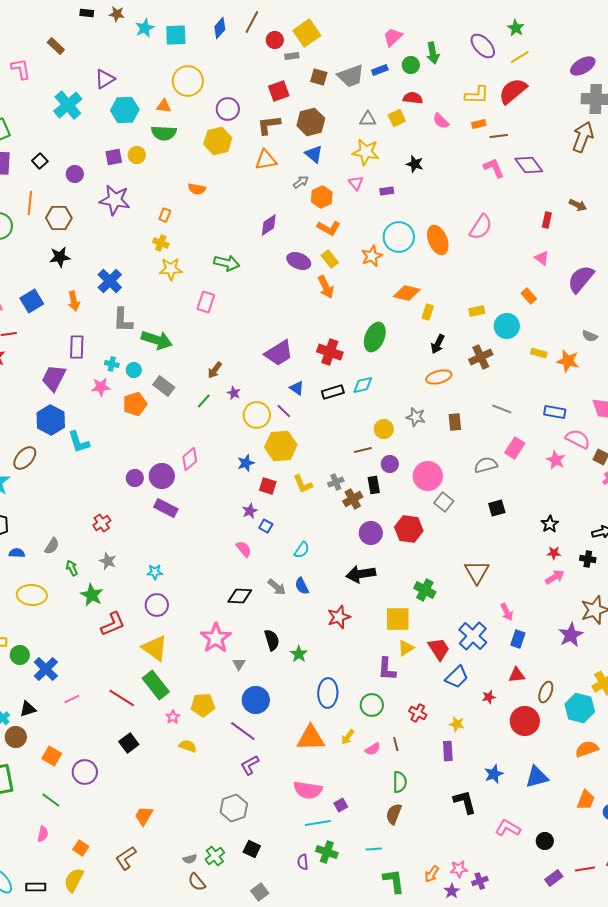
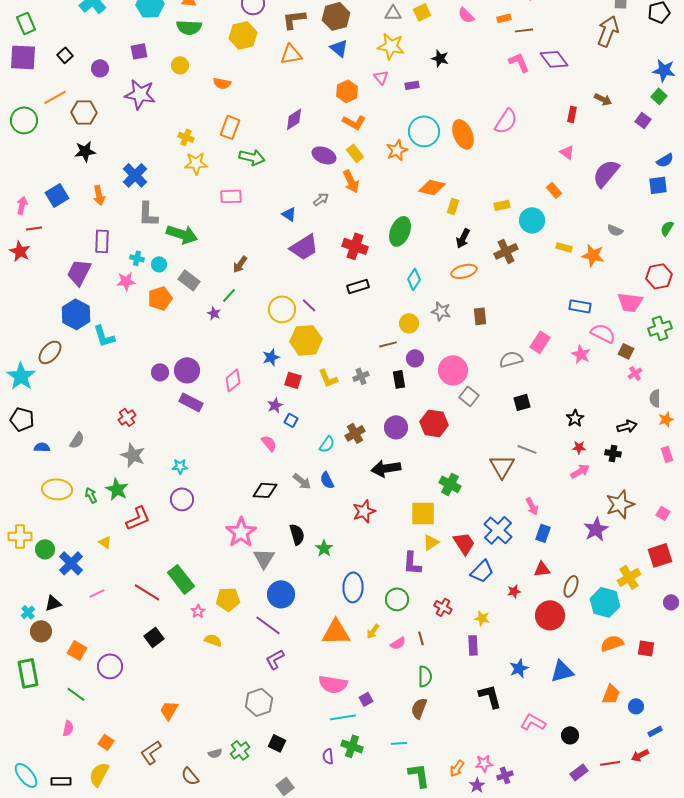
yellow circle: (137, 155) -> (180, 65), moved
gray arrow: (301, 182) -> (321, 199), moved
orange line: (30, 203) -> (55, 97), turned 55
orange rectangle: (165, 215) -> (230, 127), moved, size x1.6
pink rectangle: (206, 302) -> (231, 196), turned 70
cyan diamond: (363, 385) -> (414, 279), moved, turned -45
blue triangle: (297, 388) -> (289, 214), moved
purple star: (234, 393) -> (214, 313), moved
gray line: (502, 409) -> (527, 449), moved
pink diamond: (190, 459) -> (233, 380), moved
brown cross: (353, 499) -> (355, 433), moved
gray star: (108, 561) -> (133, 455), size x1.4
green arrow: (72, 568) -> (91, 495), moved
yellow triangle: (155, 648) -> (105, 542), moved, size x0.5
gray triangle: (239, 664) -> (264, 558), size x1.6
brown semicircle: (197, 882) -> (190, 776), moved

